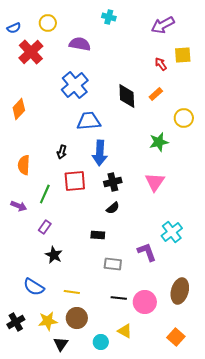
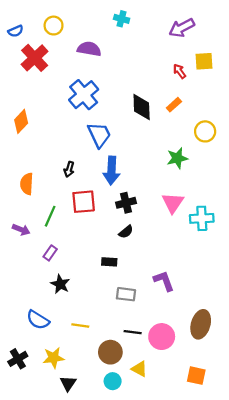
blue trapezoid: (89, 121) -> (99, 135), turned 70
cyan cross: (172, 232) -> (202, 218), moved, turned 35
brown circle: (77, 318) -> (110, 352), moved
orange square: (176, 337) -> (196, 376), turned -30

